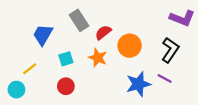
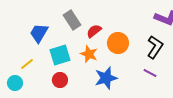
cyan square: (66, 59) -> (60, 55), size x1.5
blue star: (138, 84) -> (106, 78), moved

